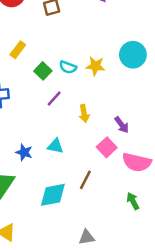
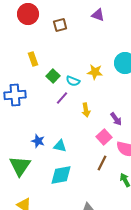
yellow rectangle: (18, 50) -> (33, 59), turned -56
cyan semicircle: (68, 67) -> (73, 81), moved
cyan triangle: (55, 146) -> (60, 146), moved
brown line: (85, 180) -> (102, 163), moved

